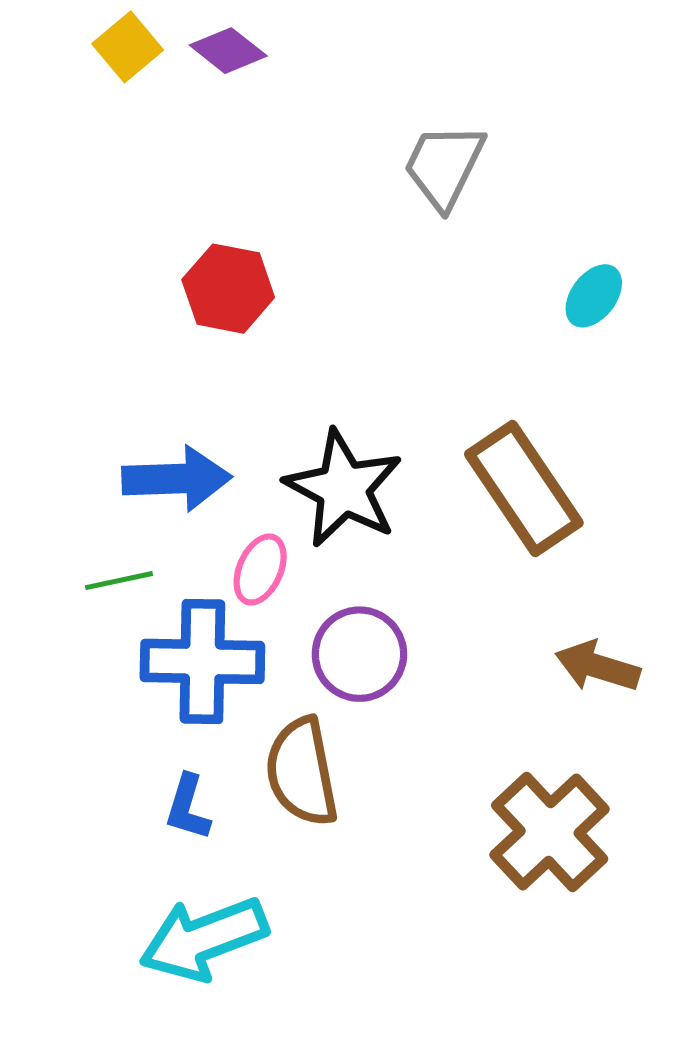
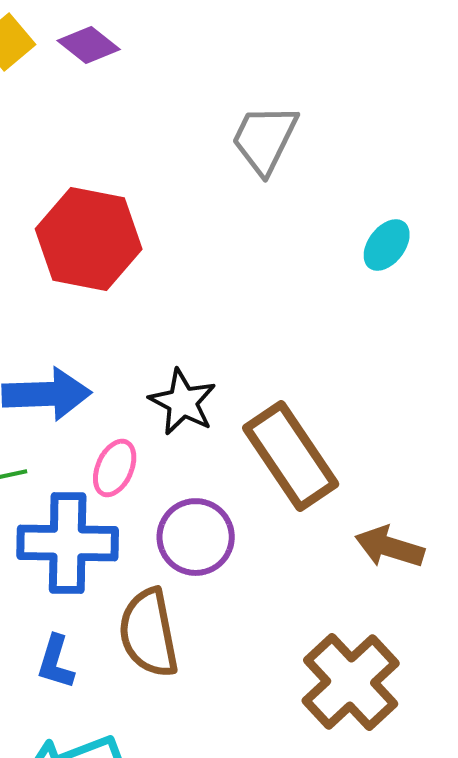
red hexagon: (228, 289) -> (89, 239), size x1.4
black star: (344, 489) -> (183, 402), size x0.7
brown rectangle: (524, 489) -> (291, 456), moved

